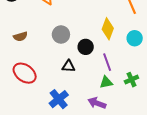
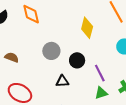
yellow diamond: (108, 29) -> (87, 28), moved
brown semicircle: (20, 36) -> (12, 57), turned -136

